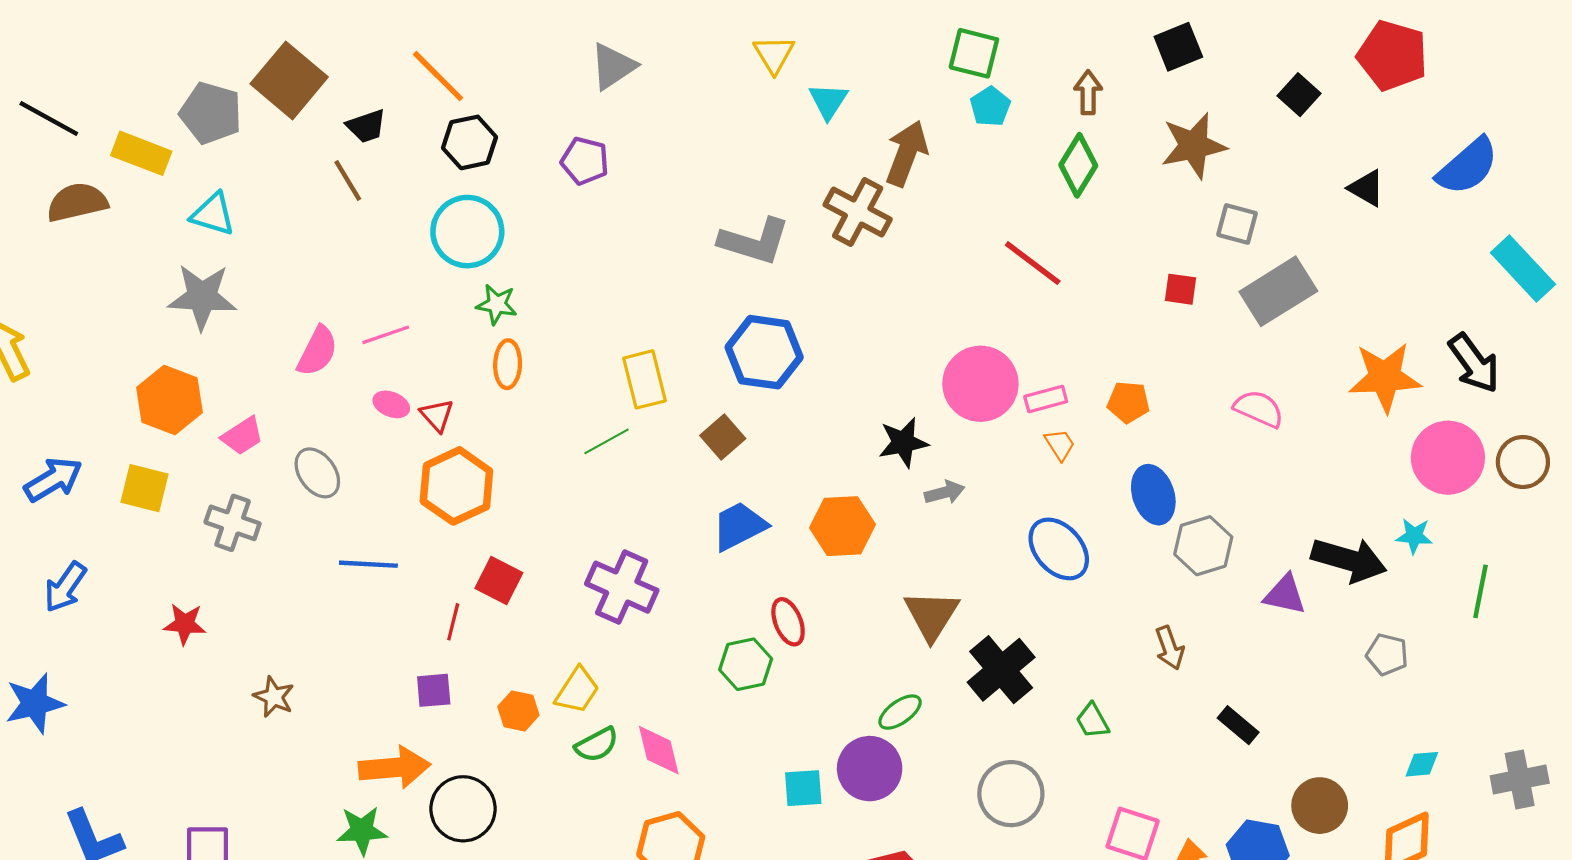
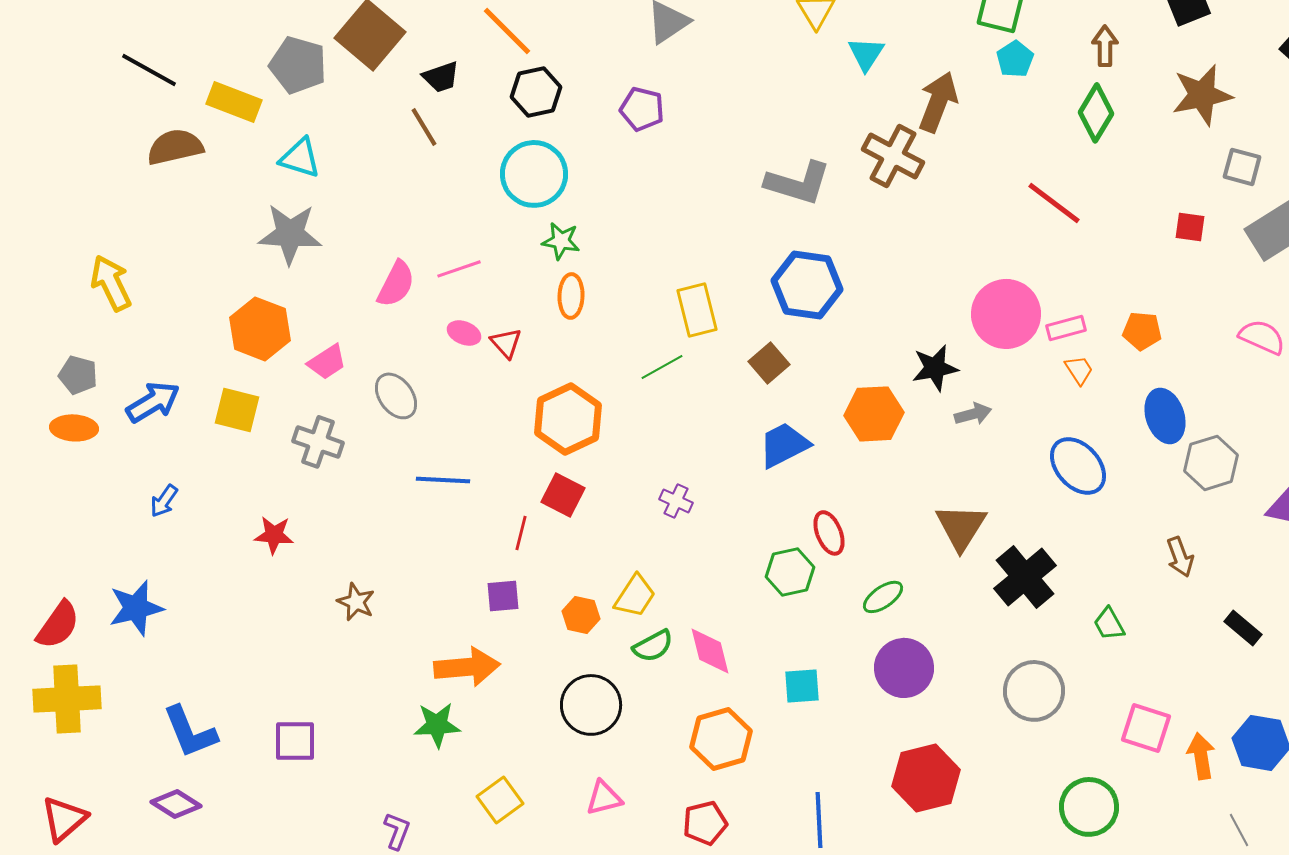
orange hexagon: (456, 486) -> (568, 419), moved
orange hexagon: (842, 526) -> (874, 414), moved
blue arrow: (65, 587) -> (164, 501), size x0.7
purple cross: (622, 587) -> (676, 501), size x0.5
green ellipse: (900, 712) -> (883, 597), moved
cyan square: (803, 788) -> (802, 686), moved
black circle: (463, 809) -> (591, 705), moved

